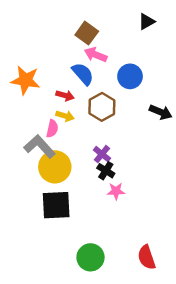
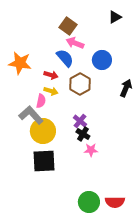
black arrow: (161, 112) -> (126, 88), turned -90
green circle: (90, 257) -> (89, 202), moved
red semicircle: (147, 257) -> (115, 202), turned -72

